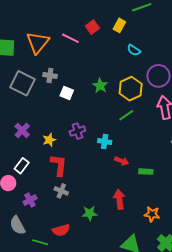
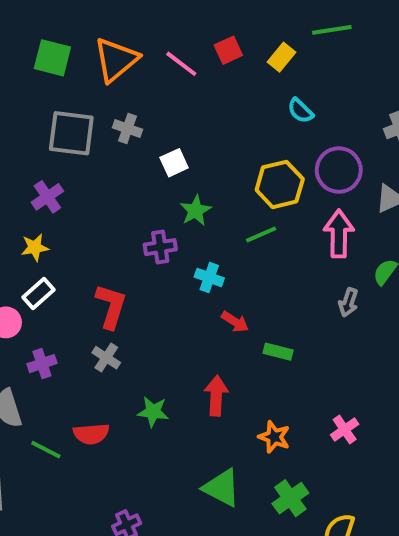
gray square: (23, 83) -> (71, 133), turned -30
green star: (100, 86) -> (196, 211), moved
white square: (67, 93) -> (174, 163), moved, turned 32
purple cross: (22, 130) -> (47, 197), moved
yellow star: (49, 140) -> (35, 247), moved

